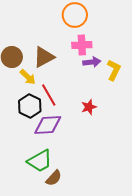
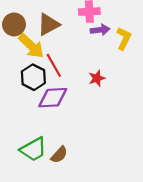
yellow arrow: (28, 77) -> (31, 46), size x1.5
green trapezoid: (40, 161) -> (33, 149), moved

